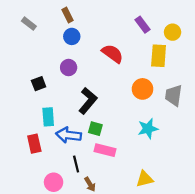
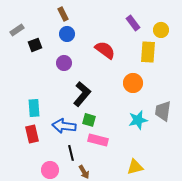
gray rectangle: (29, 24) -> (17, 30), moved, turned -72
black square: (39, 84) -> (35, 45), moved
gray trapezoid: (174, 95) -> (163, 111), moved
cyan rectangle: (48, 117) -> (34, 108), moved

